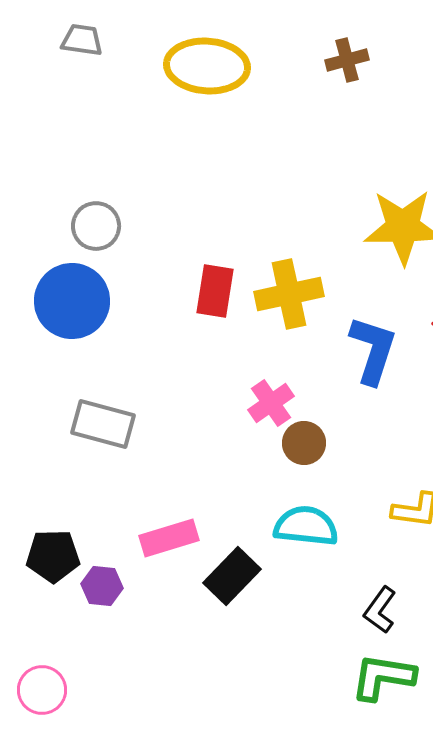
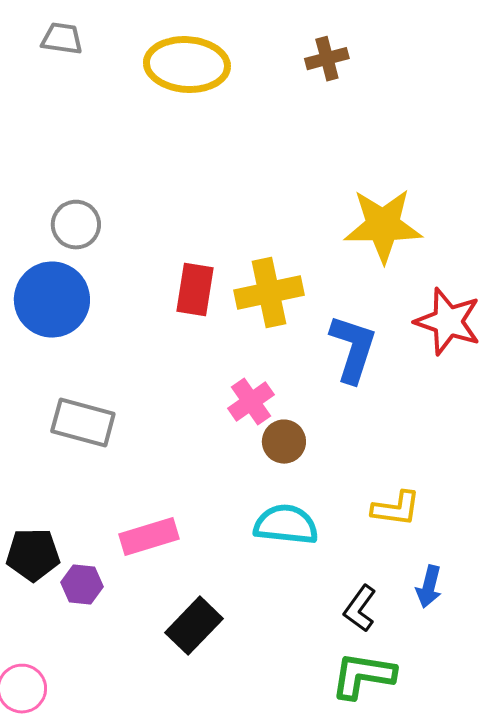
black rectangle: (232, 576) -> (194, 626), moved

